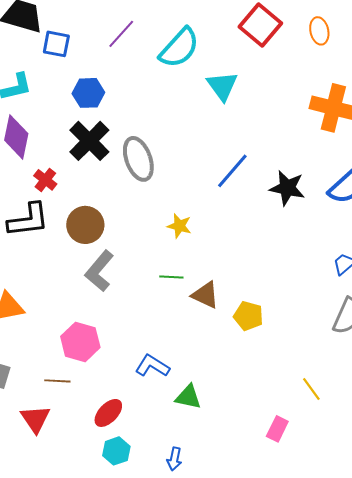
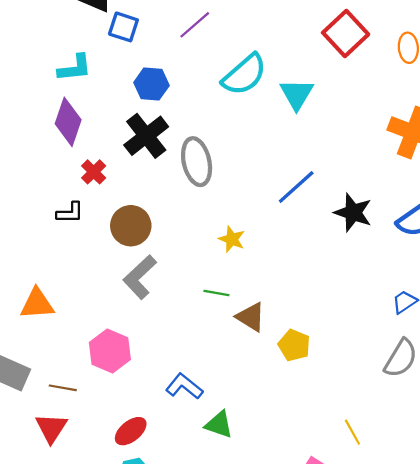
cyan semicircle: (179, 48) -> (244, 75), moved
black L-shape: (28, 220) -> (70, 213), size x0.6
brown line: (57, 381) -> (63, 388), moved

